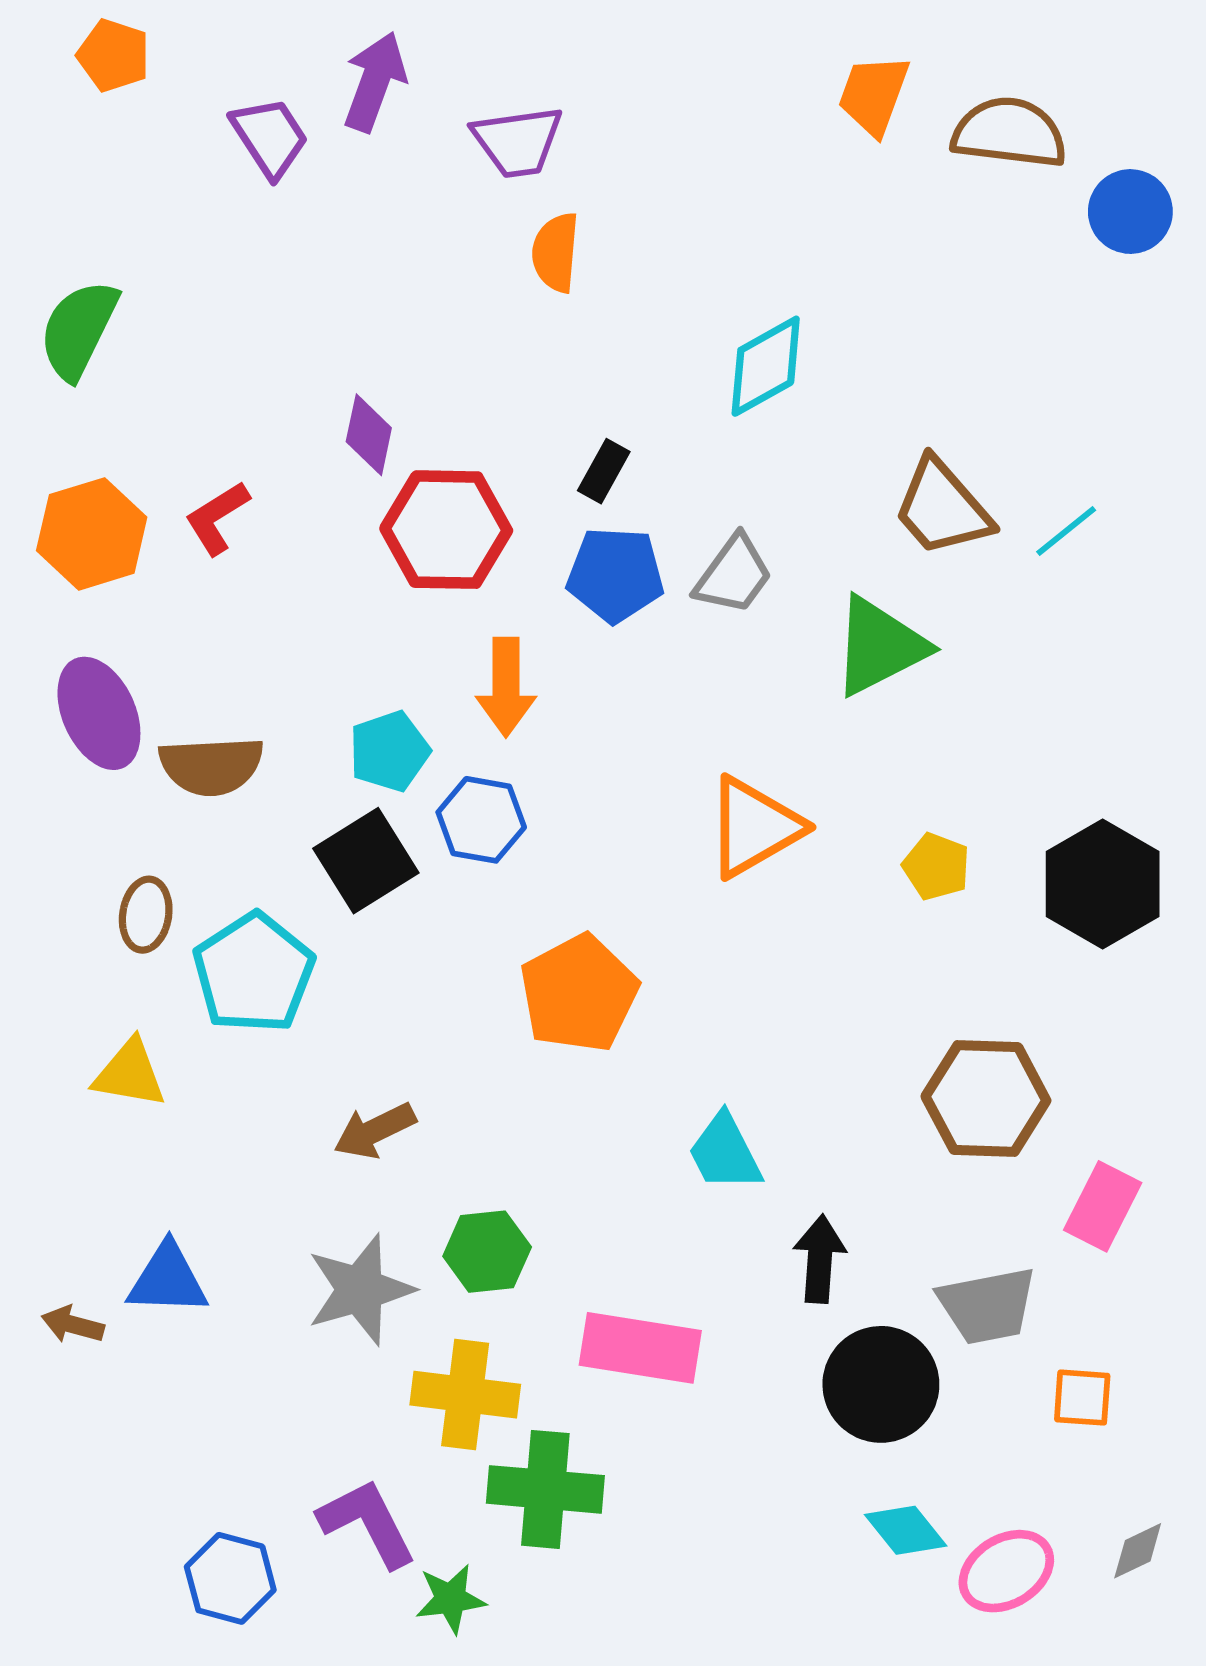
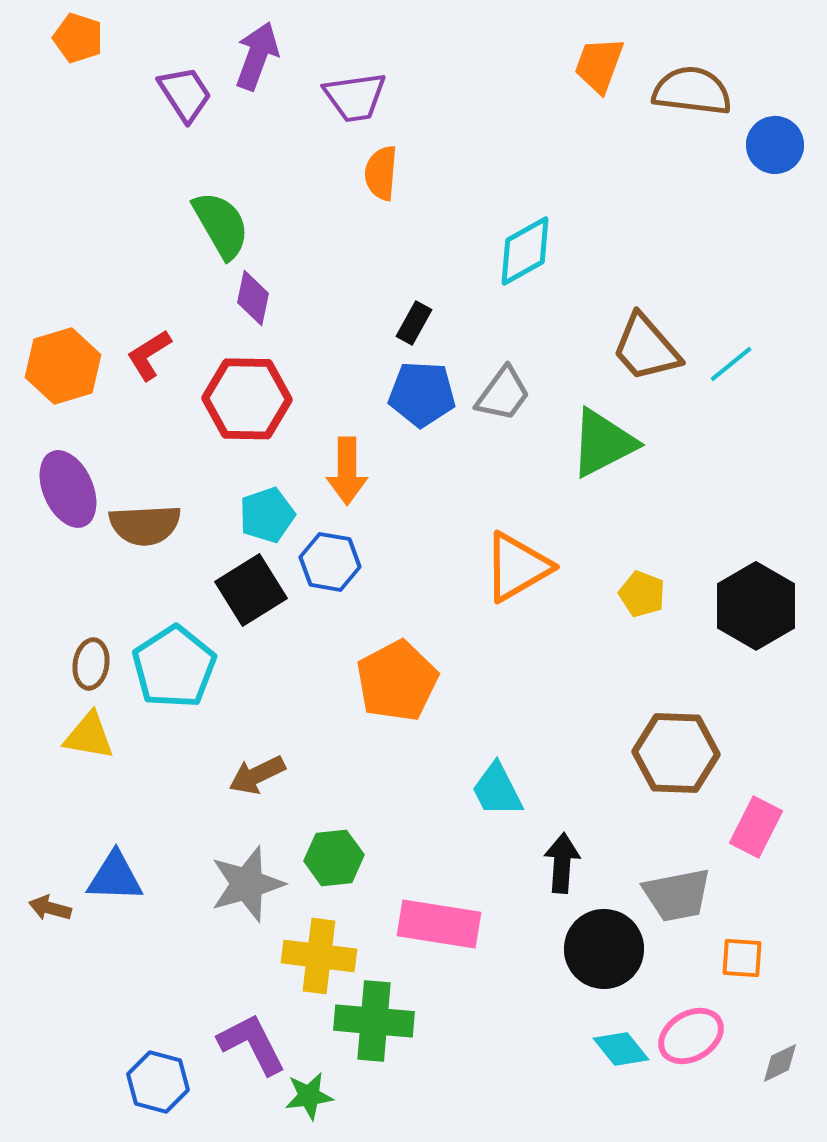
green semicircle: (79, 330) -> (221, 225), moved, turned 124
red hexagon: (446, 530) -> (247, 399), moved
brown ellipse: (146, 915) -> (91, 664), moved
pink ellipse: (1006, 1571) -> (691, 1036), moved

